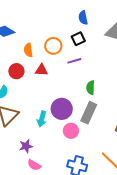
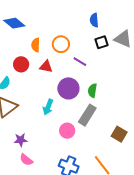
black square: (78, 39) -> (102, 42), moved
purple line: (74, 61) -> (80, 62), turned 40
purple circle: (62, 109) -> (68, 88), moved
cyan arrow: (42, 119) -> (48, 107), moved

